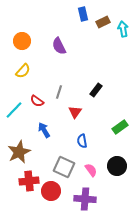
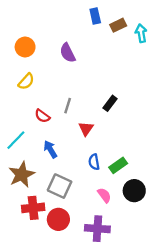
cyan line: (14, 110) -> (16, 140), moved
green rectangle: (120, 127) -> (118, 165), moved
gray square: (64, 167) -> (60, 186), moved

